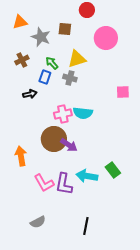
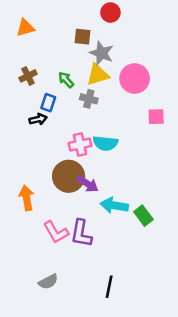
gray star: (41, 37) -> (102, 53), moved
pink circle: (106, 38) -> (135, 79), moved
blue rectangle: (45, 77) -> (48, 103), moved
cyan arrow: (87, 176) -> (114, 205), moved

